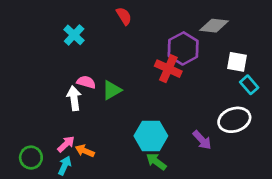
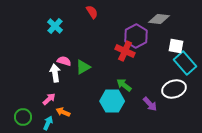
cyan rectangle: (249, 85) -> (185, 63), size x1.6
pink arrow: (66, 144) -> (49, 99), moved
green arrow: (156, 162) -> (124, 85), moved

